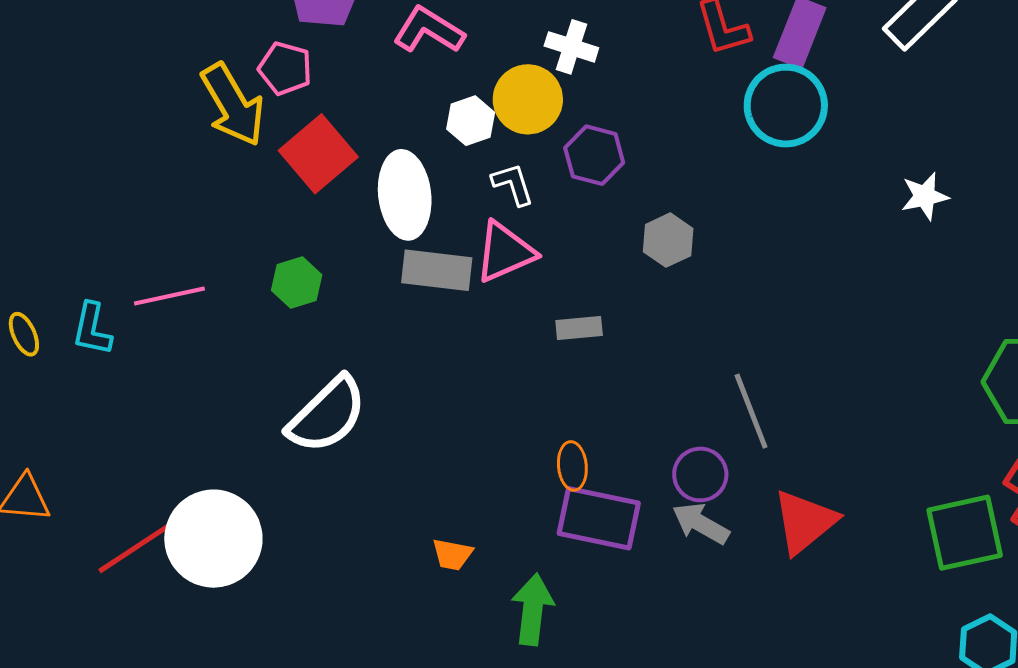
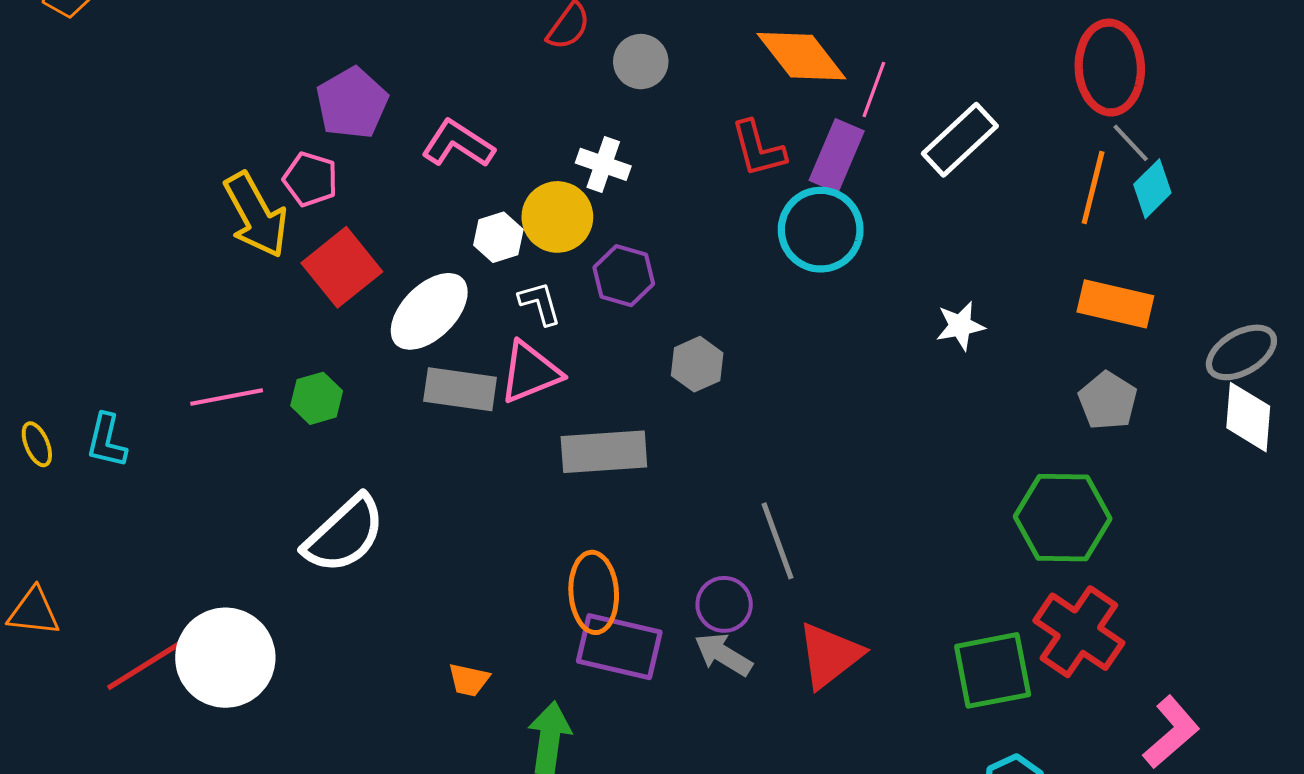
white ellipse: (405, 195) -> (429, 311), turned 50
pink line: (169, 296) -> (227, 397), moved
gray rectangle: (579, 328) -> (604, 452), size x1.8
orange ellipse: (572, 466) -> (594, 592), size x1.6

